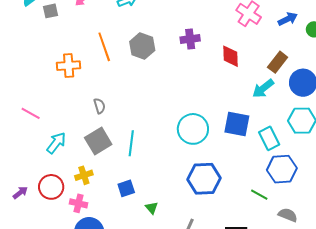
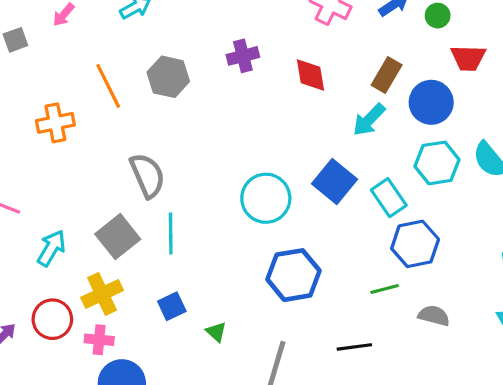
gray semicircle: (99, 106) -> (147, 175), moved, size x1.8
blue square: (237, 124) -> (335, 182), turned 36
yellow cross: (84, 175) -> (102, 294), size x1.4
green line: (259, 195) -> (385, 289), turned -36

